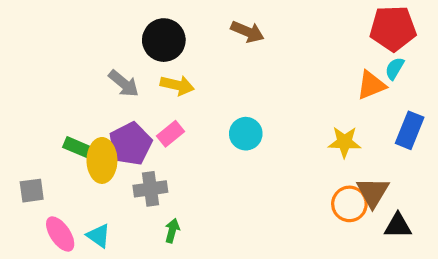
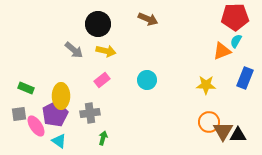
purple pentagon: (130, 144) -> (55, 114), moved
green rectangle: (77, 147) -> (26, 88), moved
brown triangle: (373, 192) -> (223, 131), moved
pink ellipse: (60, 234) -> (36, 126), moved

